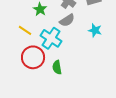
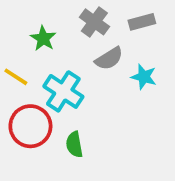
gray semicircle: (67, 20) -> (109, 59), moved

